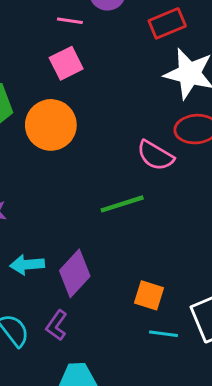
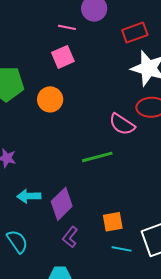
orange circle: (51, 125) -> (50, 99), size x0.7
orange square: (149, 295) -> (113, 222), turned -30
purple L-shape: (57, 325) -> (70, 237), moved

